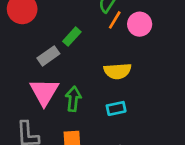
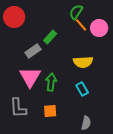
orange line: (115, 20) -> (81, 25), turned -72
cyan rectangle: (116, 108) -> (82, 89), turned 72

